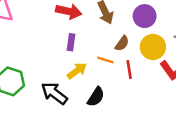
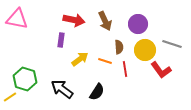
purple rectangle: (71, 42) -> (61, 40), moved
brown semicircle: (122, 43) -> (119, 47), turned -40
yellow arrow: (77, 71) -> (80, 59), moved

